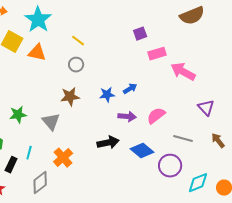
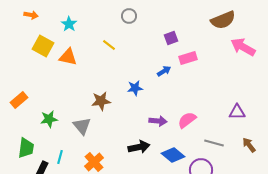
cyan star: (38, 20) -> (69, 24), size x0.6
gray circle: (76, 65) -> (129, 16), moved
pink arrow: (183, 72) -> (243, 47), moved
blue arrow: (130, 89) -> (164, 71), moved
blue star: (107, 95) -> (135, 88), moved
purple triangle: (206, 108) -> (237, 112), turned -48

